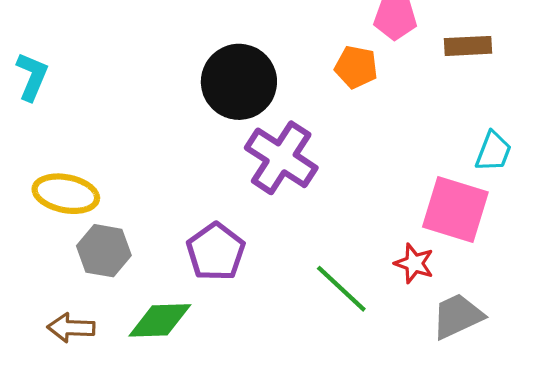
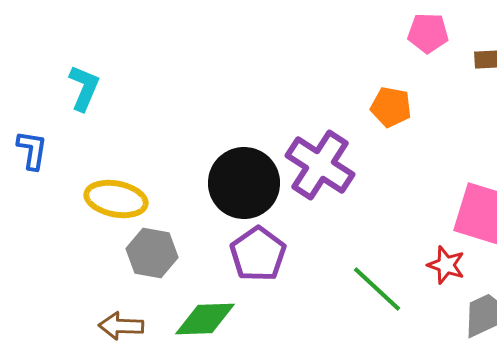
orange pentagon: (356, 67) -> (391, 107), moved
black circle: (239, 82) -> (244, 183), moved

